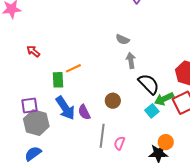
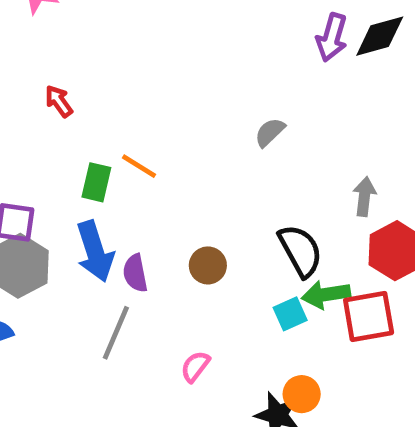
gray semicircle: (123, 39) -> (270, 132), turned 96
gray arrow: (131, 60) -> (364, 197), moved
orange line: (73, 68) -> (139, 166), turned 42
gray line: (102, 136) -> (116, 333), moved

